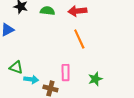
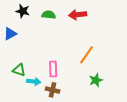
orange line: (79, 39) -> (87, 55), moved, turned 60
pink rectangle: (66, 73) -> (53, 69), moved

